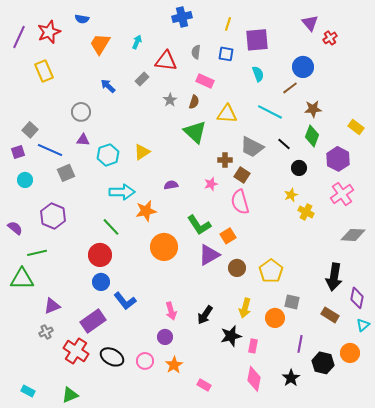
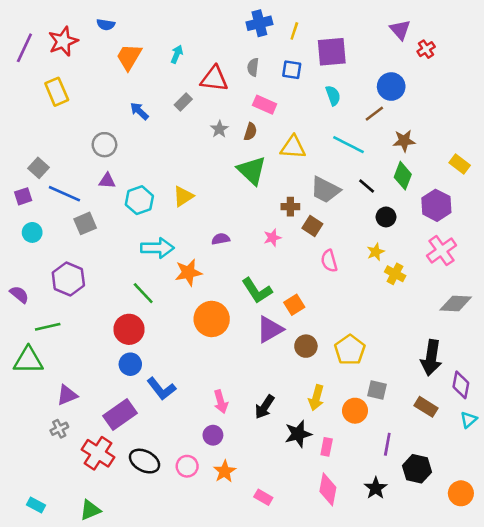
blue cross: (182, 17) -> (259, 23), moved
pink semicircle: (240, 202) -> (329, 261), moved, size x0.7
orange circle: (350, 353) -> (461, 493), moved

